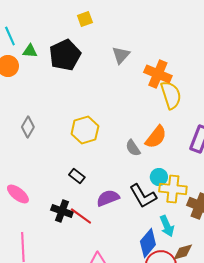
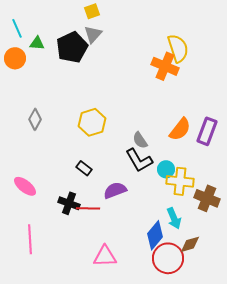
gray triangle: (121, 55) -> (93, 34), moved
yellow semicircle: (171, 95) -> (178, 48), moved
orange semicircle: (156, 137) -> (180, 129), moved
black L-shape: (143, 196) -> (139, 160), moved
red line: (81, 216) -> (88, 208), turned -35

